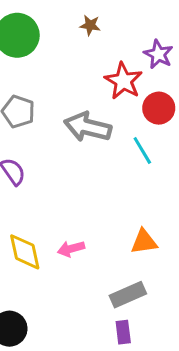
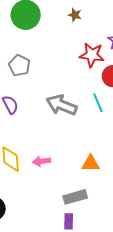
red star: (123, 81) -> (92, 55), turned -30
gray arrow: (88, 127) -> (62, 105), moved

